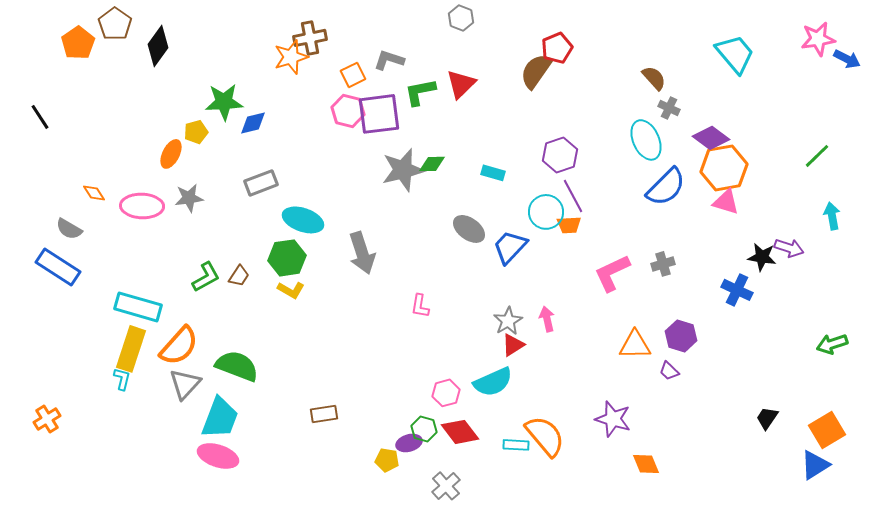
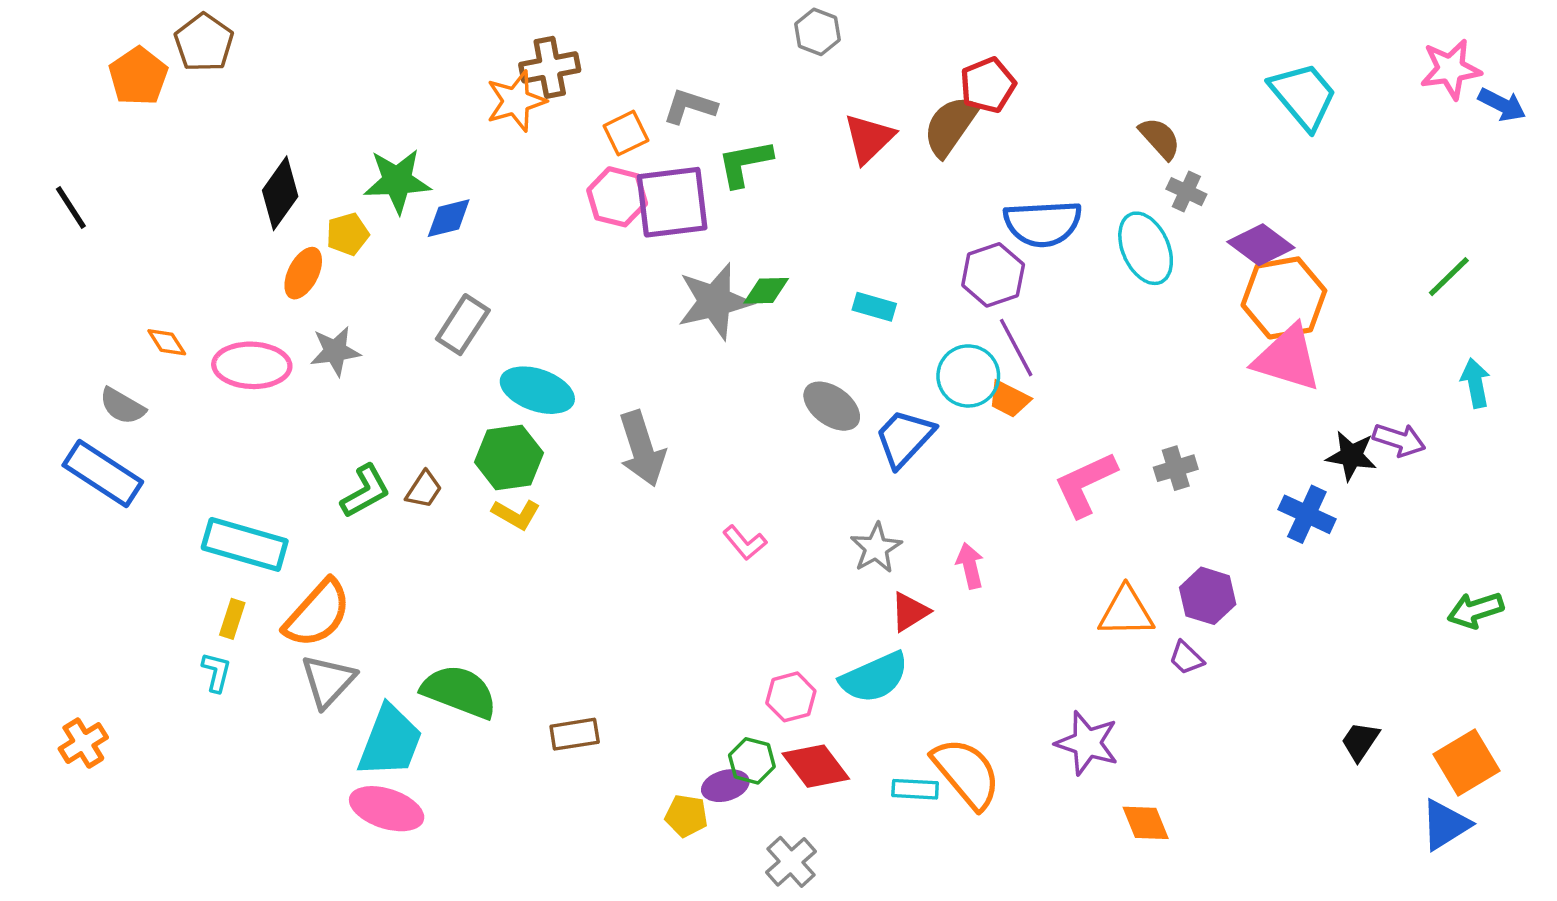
black diamond: (158, 46) -> (280, 193), moved
red triangle: (461, 84) -> (869, 138), moved
gray rectangle: (261, 183) -> (463, 325), turned -36
blue semicircle: (666, 187) -> (1043, 223), moved, turned 42
pink triangle: (726, 202) -> (1287, 358), size x1.5
orange trapezoid: (569, 225) -> (1009, 399), turned 30
pink L-shape: (420, 306) -> (745, 543), turned -50
gray star: (508, 321) -> (876, 548), moved
yellow rectangle: (131, 349) -> (232, 619), size x0.5
green semicircle: (237, 366) -> (459, 692), moved

